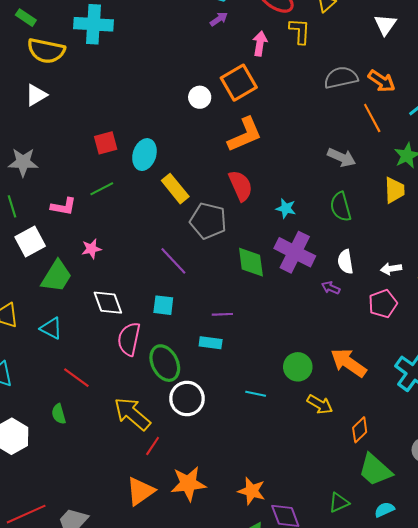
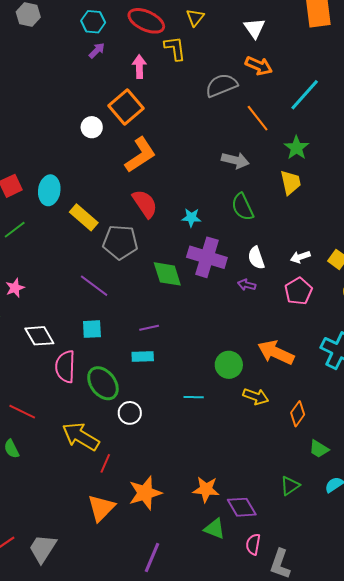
orange arrow: (382, 81) -> (259, 66), moved
white circle: (187, 398) -> (130, 413), size x0.7
green trapezoid: (375, 470) -> (319, 449), size x0.6

